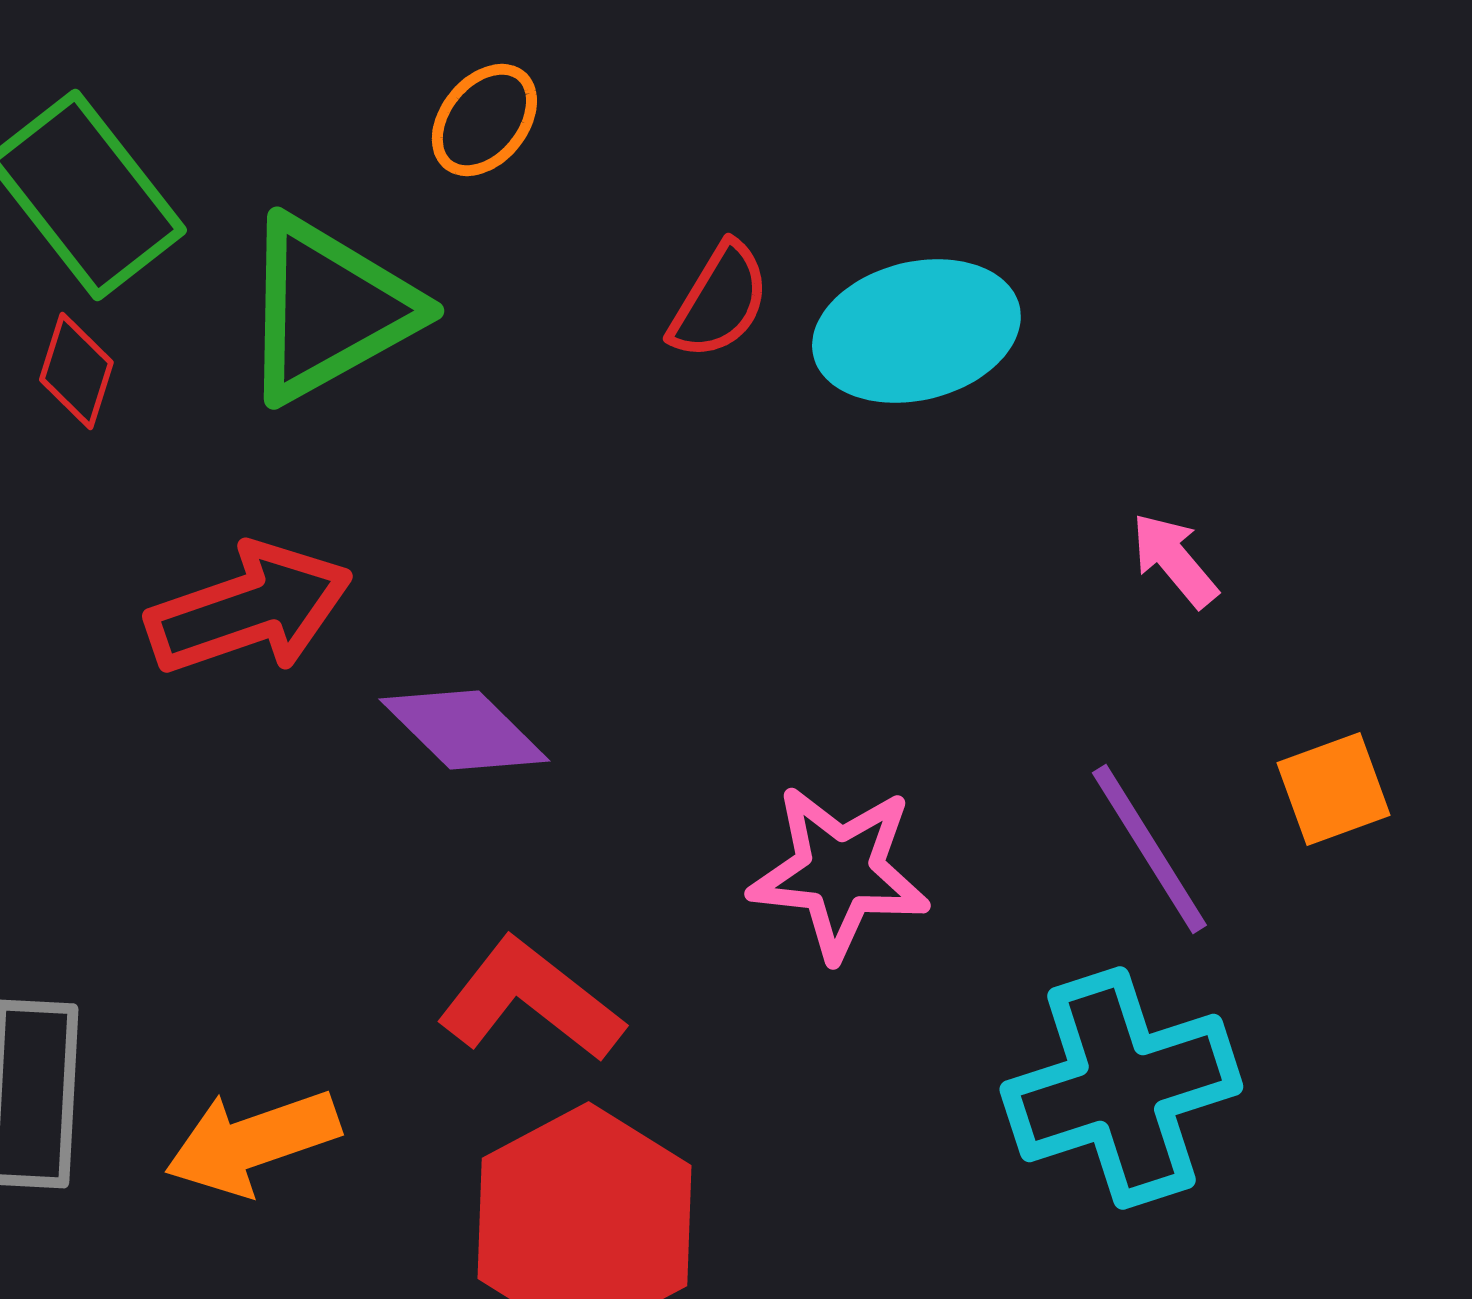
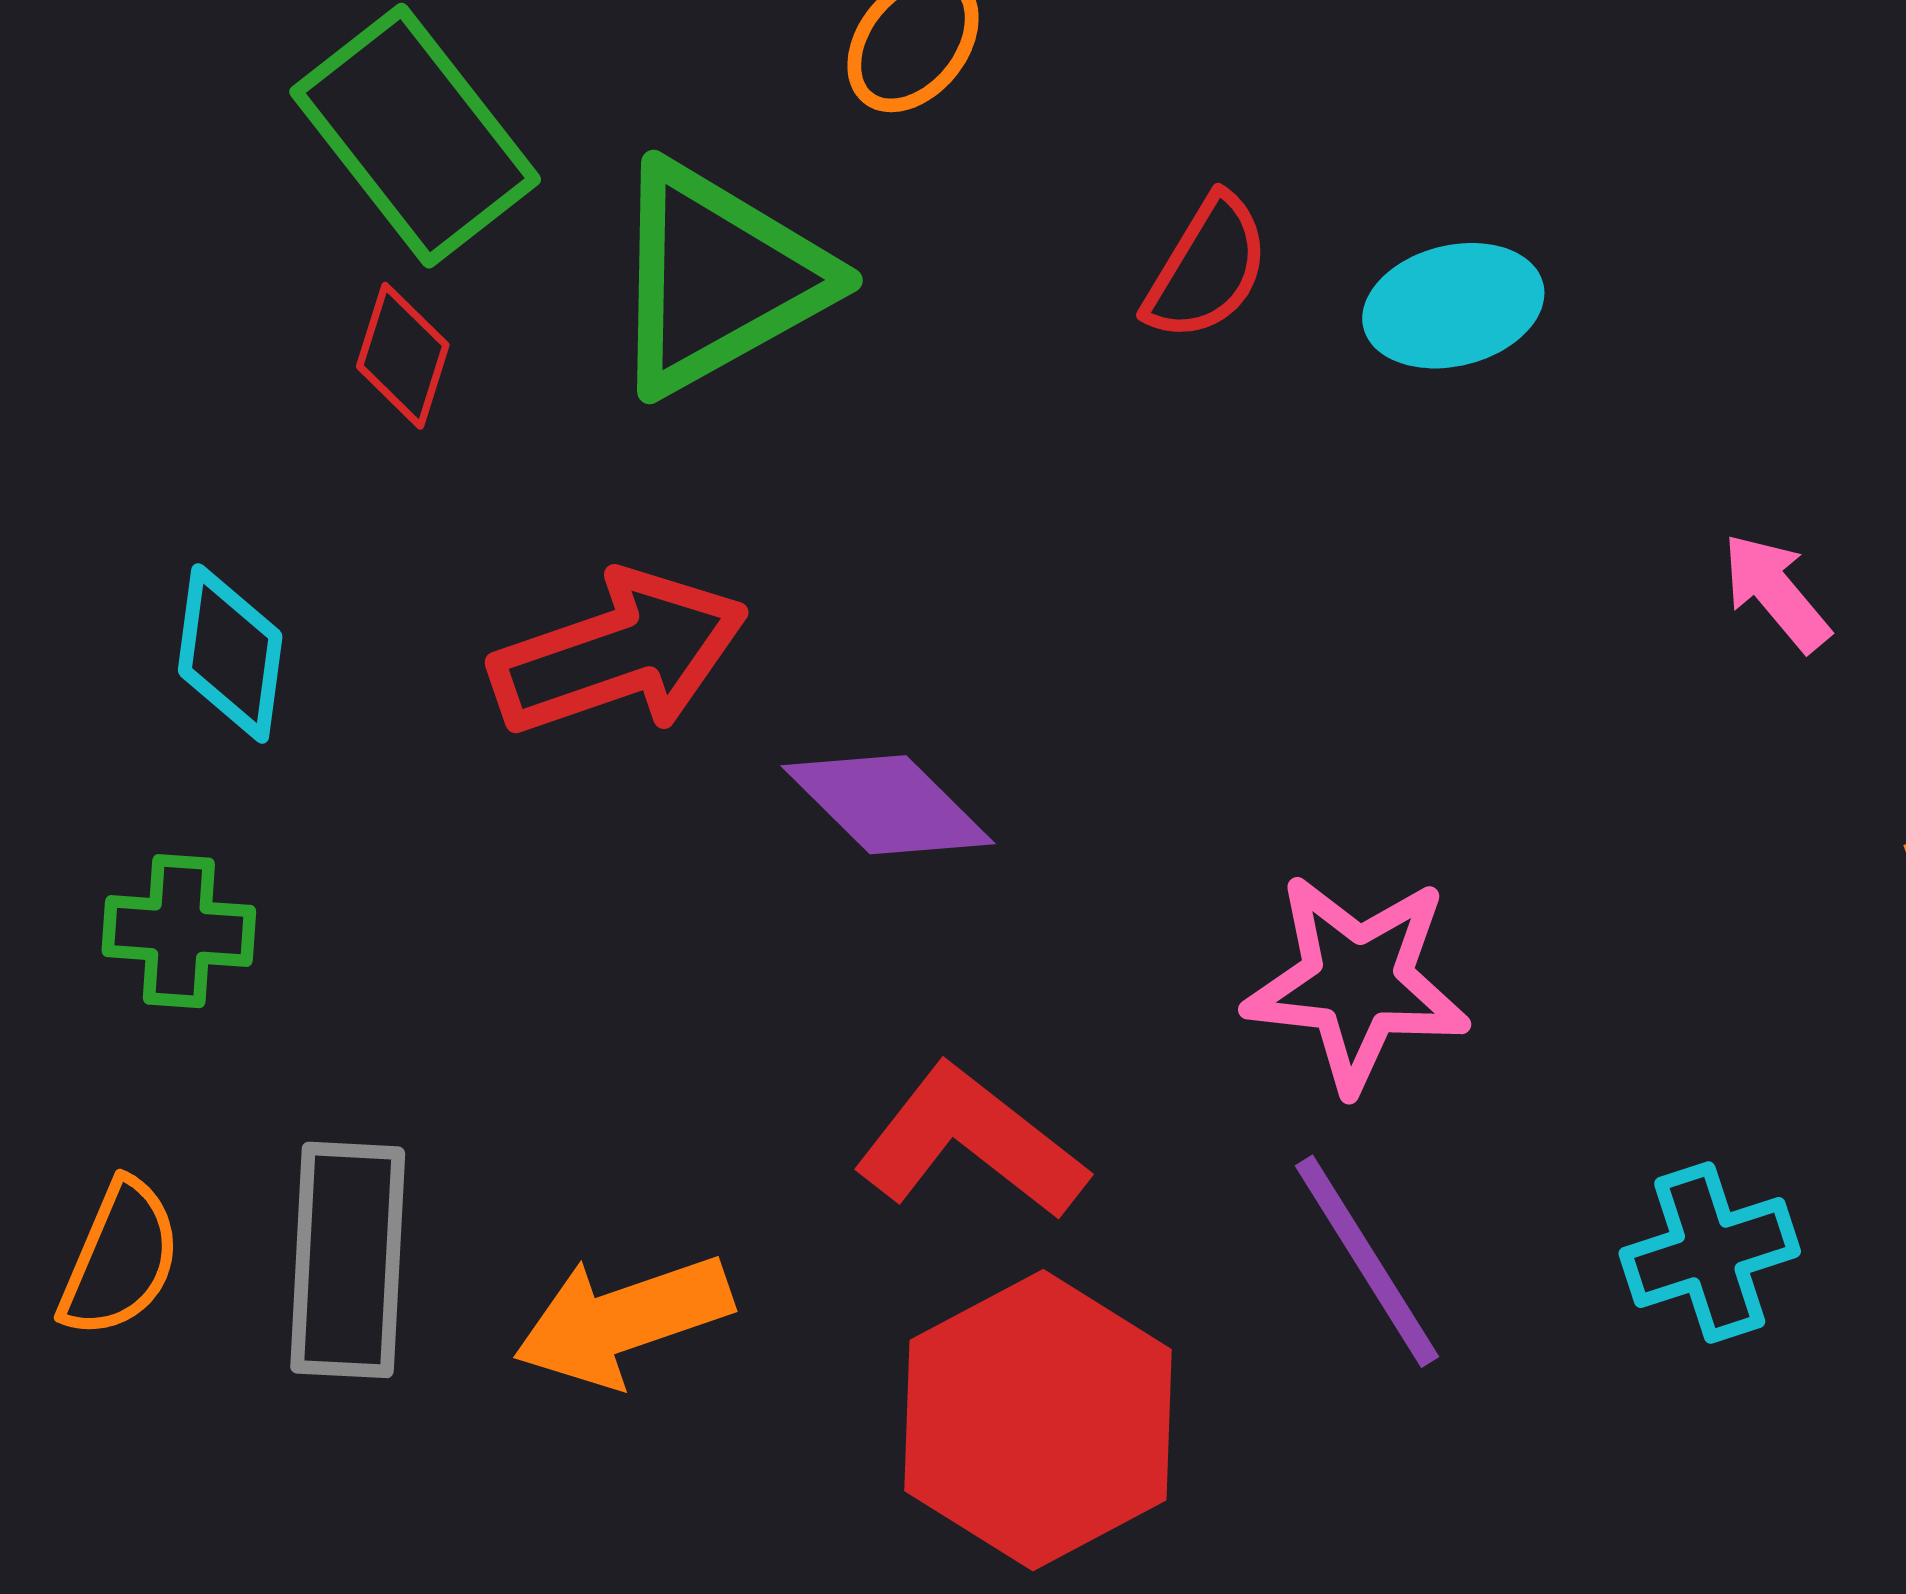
cyan ellipse: (916, 331) -> (1453, 306), size x0.7
purple line: (1149, 849) -> (1367, 1261), moved
cyan cross: (1121, 1088) -> (1710, 1252), size x0.6

